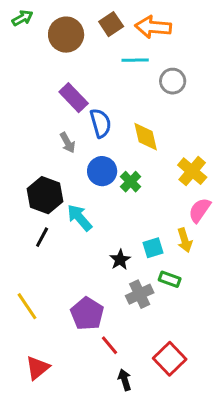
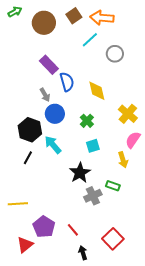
cyan line: (135, 60) -> (90, 40), turned -42
blue circle: (102, 171) -> (55, 114), moved
cyan square: (153, 248) -> (93, 146), moved
black star: (120, 260) -> (80, 173), size x1.5
yellow line: (27, 306) -> (18, 204), turned -60
purple pentagon: (87, 314) -> (44, 227), moved

